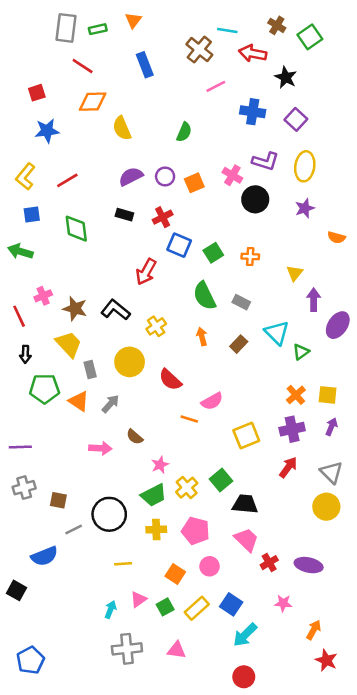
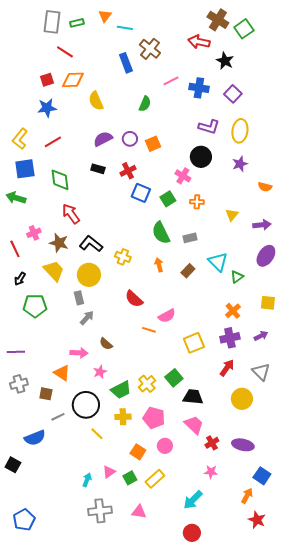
brown cross: (277, 25) -> (218, 20), size x1.5
cyan line: (227, 30) -> (125, 28), moved
brown cross: (199, 50) -> (150, 49), moved
blue rectangle: (145, 65) -> (126, 63), moved
pink line: (216, 86) -> (171, 81), moved
red square: (37, 93) -> (47, 80), moved
blue star: (47, 131) -> (47, 108), moved
pink cross: (232, 175) -> (183, 176), moved
blue square: (32, 215) -> (25, 169), size x1.5
red arrow: (146, 272) -> (71, 214), moved, turned 115
purple arrow: (314, 300) -> (262, 225), moved, turned 84
gray rectangle: (241, 302) -> (190, 238), turned -40
yellow cross: (156, 326) -> (123, 257), turned -35
black arrow: (25, 354) -> (20, 279), turned 32
yellow circle: (130, 362) -> (89, 275), moved
gray rectangle: (90, 370) -> (79, 298), moved
yellow square: (328, 395) -> (268, 303), moved
orange triangle: (79, 401) -> (62, 373), moved
purple arrow: (331, 427) -> (261, 336), turned 40
pink star: (160, 465) -> (100, 372), moved
yellow circle: (326, 507) -> (242, 399), moved
yellow line: (123, 564) -> (97, 434), moved, turned 48
pink star: (283, 603) -> (211, 472), moved
blue square: (231, 604) -> (262, 476), moved

